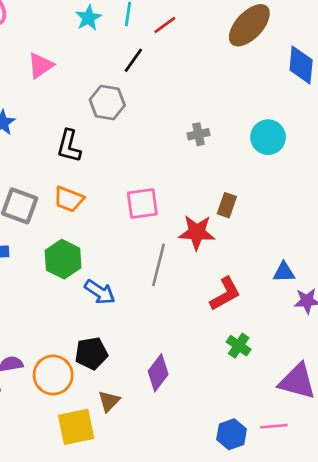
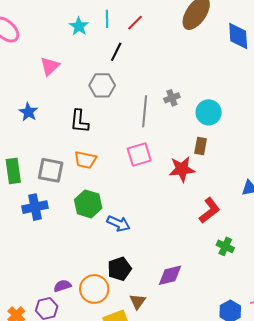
cyan circle: (268, 137) -> (209, 112), moved
gray line: (158, 265) -> (145, 111), moved
purple diamond: (158, 373) -> (170, 275), turned 48

